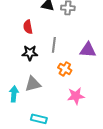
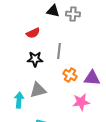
red semicircle: (28, 27) -> (33, 33), turned -104
purple triangle: (88, 50) -> (92, 78), moved

